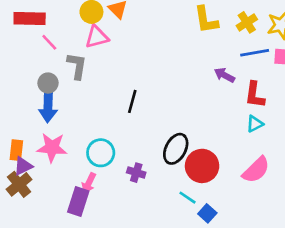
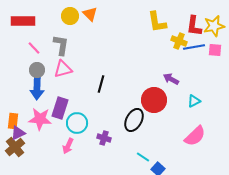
yellow cross: (247, 22) -> (179, 41), moved, turned -35
pink triangle: (97, 37) -> (63, 69), moved
pink line: (49, 42) -> (34, 48), moved
gray L-shape: (77, 66) -> (61, 45), moved
purple arrow: (224, 75) -> (171, 79), moved
red L-shape: (255, 95) -> (194, 26), moved
red circle: (202, 166) -> (154, 100), moved
purple rectangle: (78, 201) -> (60, 108), moved

